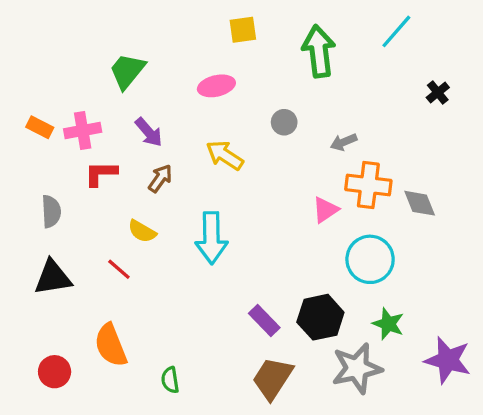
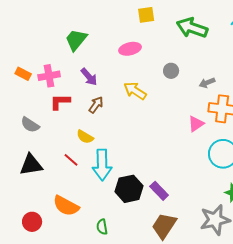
green arrow: (319, 51) -> (192, 28), turned -64
gray semicircle: (51, 211) -> (30, 125), turned 126
cyan arrow: (211, 238) -> (102, 165), moved
black hexagon: (320, 317) -> (129, 189), moved
orange semicircle: (111, 345) -> (66, 206), turned -40

